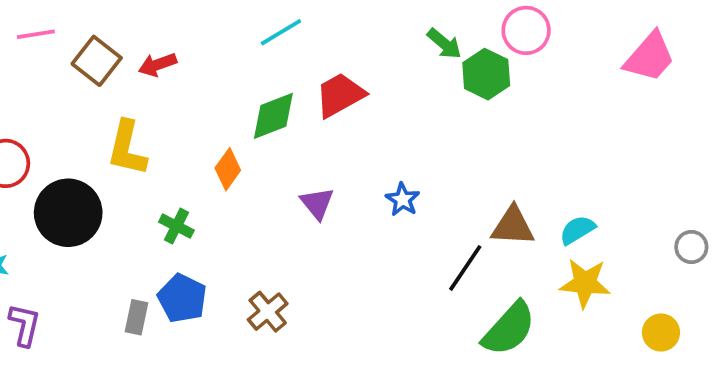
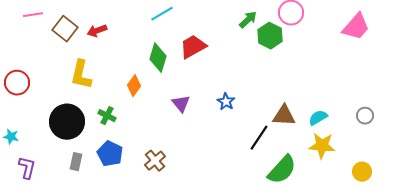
green arrow: (444, 44) -> (248, 20), turned -84
green diamond: (273, 116) -> (158, 58), turned -52
black circle: (68, 213) -> (67, 122), moved
gray circle: (691, 247) -> (365, 116), moved
gray rectangle: (137, 317) -> (76, 162), moved

